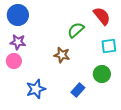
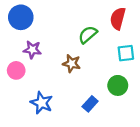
red semicircle: (102, 16) -> (118, 18), turned -126
purple star: (18, 42) -> (32, 50), moved
blue star: (36, 89) -> (42, 103), turned -30

